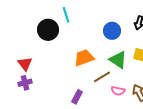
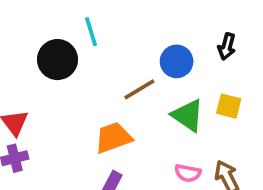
orange trapezoid: (84, 58) -> (113, 138), moved
brown line: (102, 77) -> (139, 89), moved

